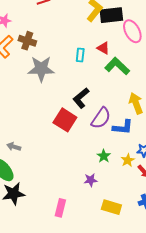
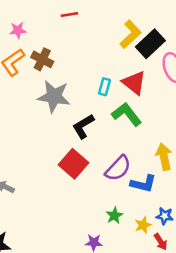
black rectangle: (111, 15) -> (150, 44), turned -45
red triangle: (103, 48) -> (134, 83), size x1.5
green L-shape: (117, 66) -> (127, 114), moved
black L-shape: (81, 98) -> (83, 126), moved

